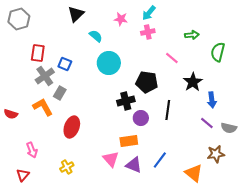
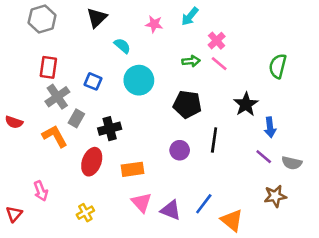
gray hexagon: (19, 19) -> (42, 19), moved
pink cross: (148, 32) -> (217, 41), moved, turned -32
green arrow: (192, 35) -> (191, 61), moved
pink line: (172, 58) -> (219, 64), moved
blue square: (65, 64) -> (93, 81), moved
black cross: (126, 101) -> (110, 129), moved
red semicircle: (11, 114) -> (14, 122), moved
orange rectangle: (129, 141) -> (132, 169), moved
orange triangle: (194, 173) -> (232, 220), moved
red triangle: (23, 175) -> (14, 214), moved

